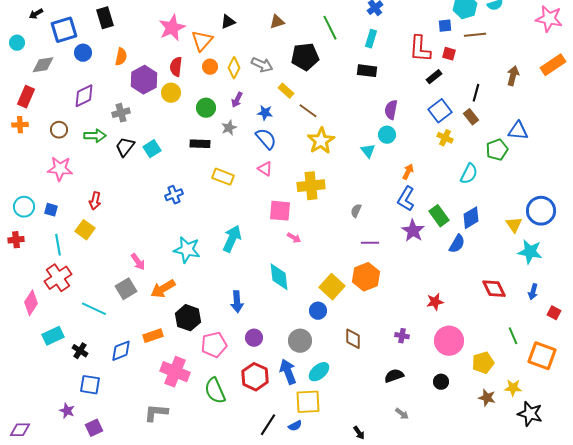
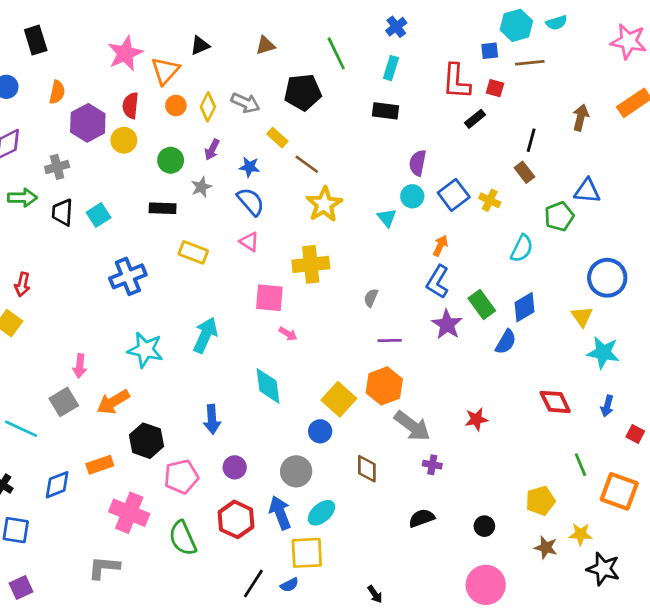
blue square: (440, 111) -> (454, 195), moved
black trapezoid: (125, 147) -> (62, 212), turned -35
blue cross: (174, 195) -> (128, 276), size x1.5
blue circle: (541, 211) -> (607, 278), moved
pink arrow: (138, 262) -> (80, 366), turned 42
pink circle: (449, 341) -> (486, 585), moved
gray arrow: (402, 414) -> (412, 426), moved, size x2.0

